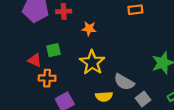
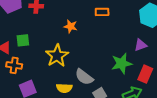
orange star: (89, 29) -> (71, 26), moved

